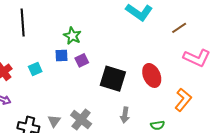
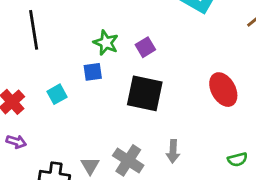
purple square: (82, 60) -> (145, 47), moved
black square: (113, 79) -> (145, 93), moved
gray arrow: (125, 115) -> (173, 151), moved

